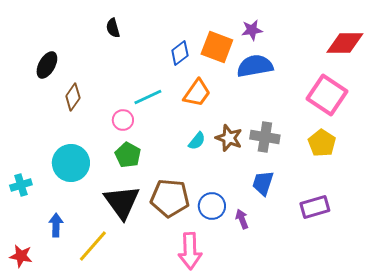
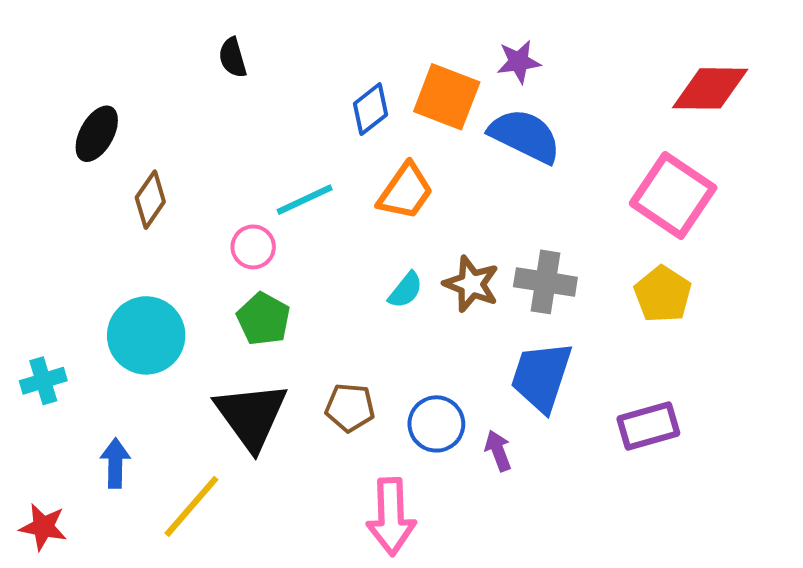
blue semicircle: (255, 66) -> (525, 136), turned 36
blue trapezoid: (263, 183) -> (541, 377), size x1.4
brown pentagon: (170, 198) -> (350, 407), size x0.6

